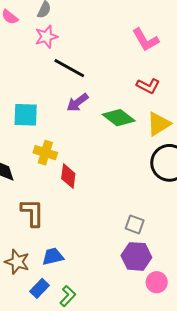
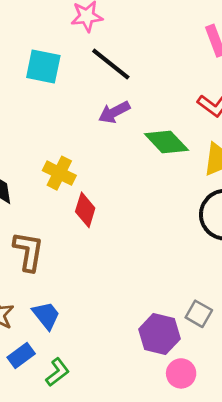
cyan square: (26, 115) -> (43, 67), moved
gray square: (135, 224) -> (199, 314), moved
blue trapezoid: (53, 257) -> (46, 315), turned 55

